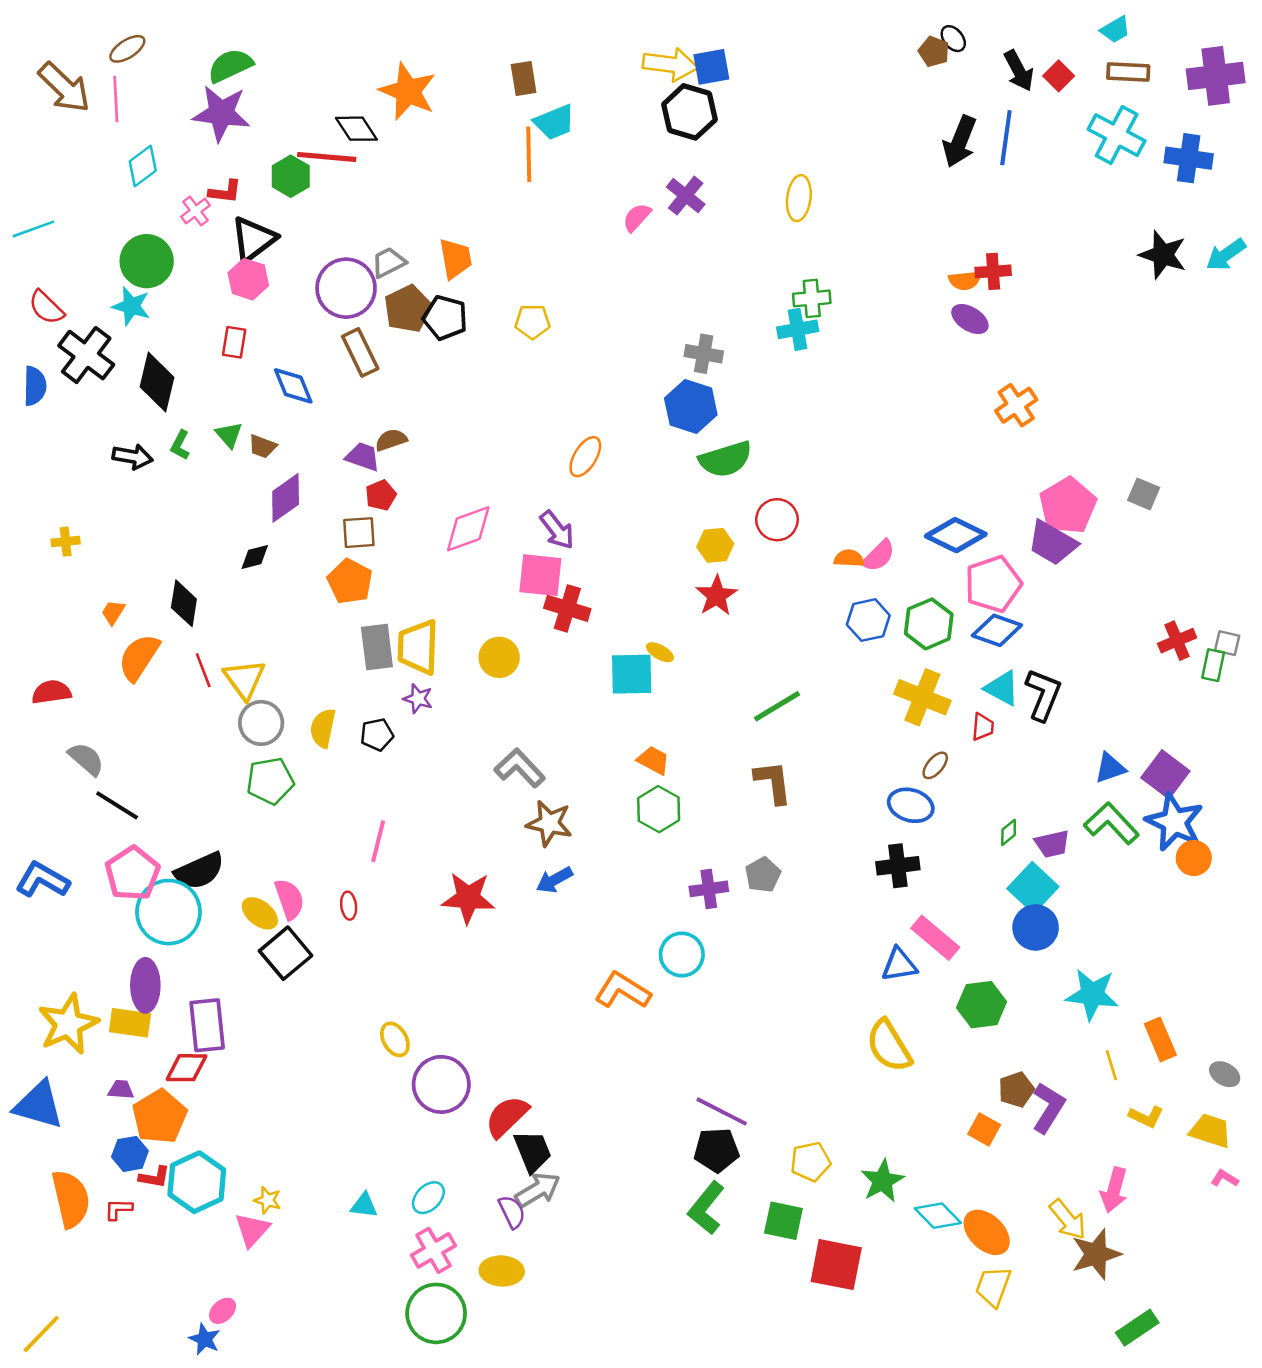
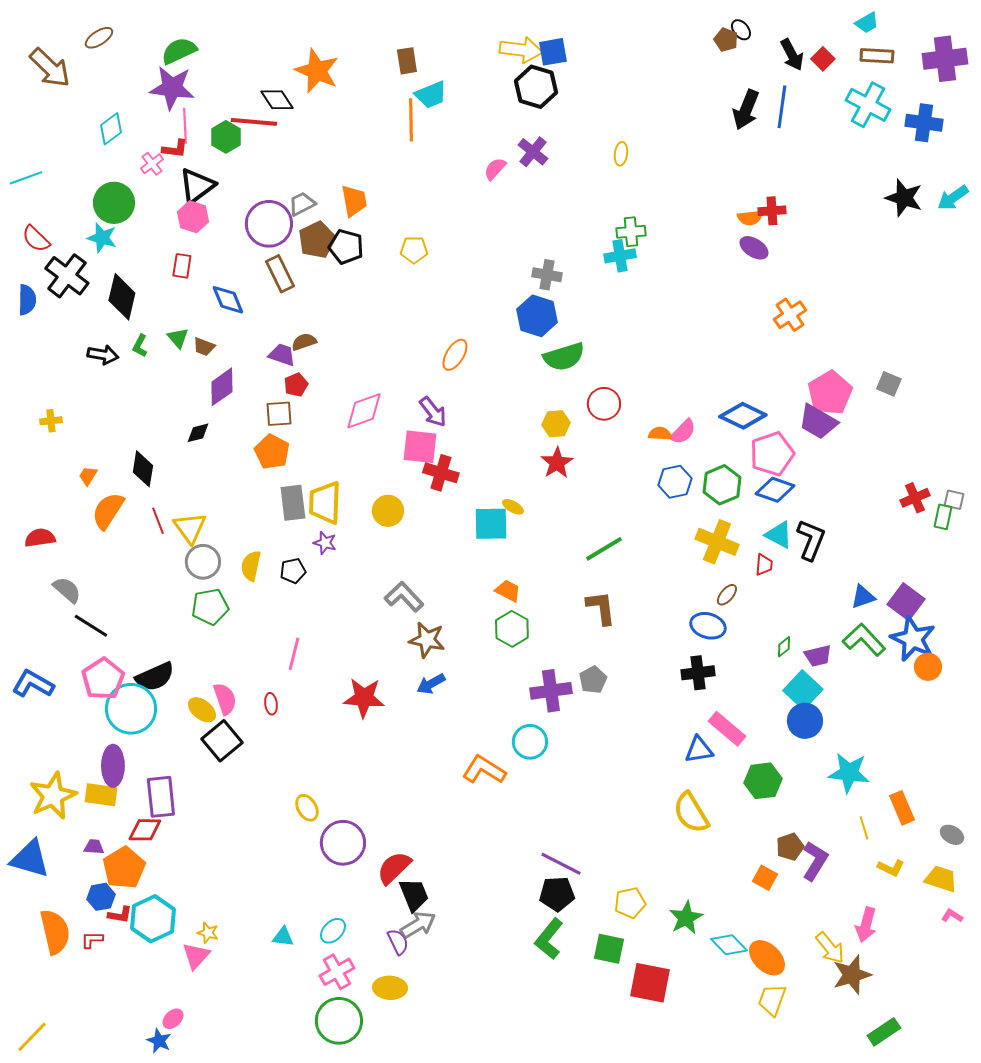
pink line: (116, 99) -> (185, 126), moved
yellow ellipse: (799, 198) -> (621, 154), size x0.7
purple cross: (709, 889) -> (551, 691), size x1.4

